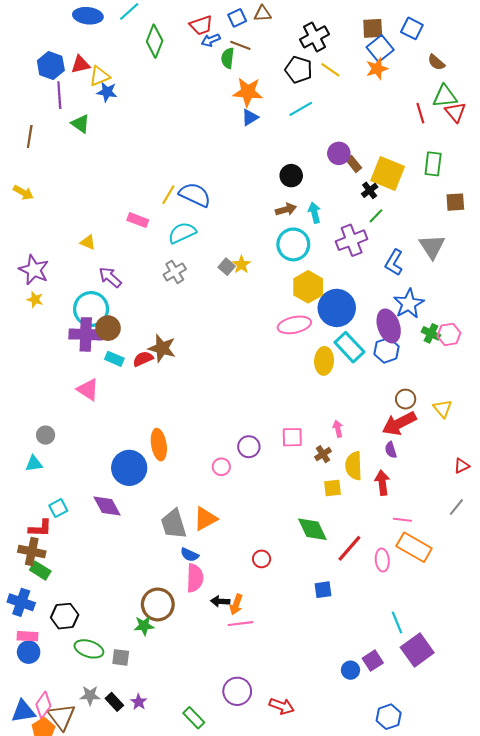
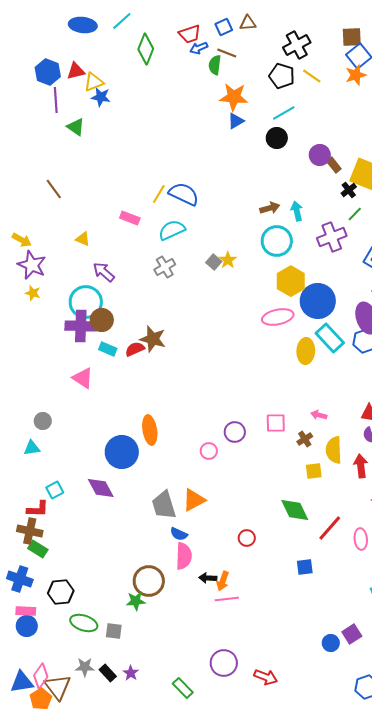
brown line: (30, 136) -> (54, 189), moved, turned -45
black circle: (291, 176) -> (277, 138), moved
yellow arrow: (23, 193) -> (22, 240), moved
pink arrow: (338, 429) -> (319, 415), turned -63

